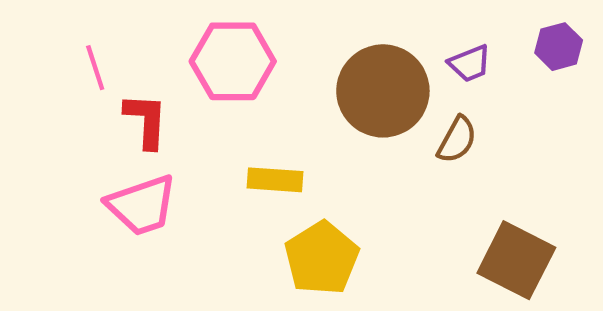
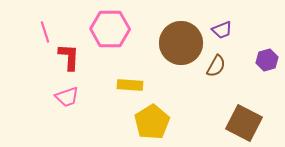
purple hexagon: (559, 47) -> (267, 60), moved
pink trapezoid: (142, 205) -> (67, 97), size x0.7

